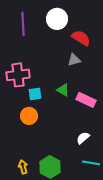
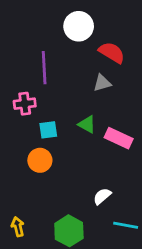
purple line: (23, 24) -> (44, 68), moved
pink cross: (18, 75) -> (25, 104), size x0.7
white semicircle: (83, 138) -> (102, 196), moved
yellow arrow: (23, 167) -> (18, 227), moved

